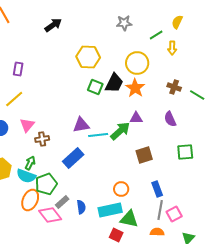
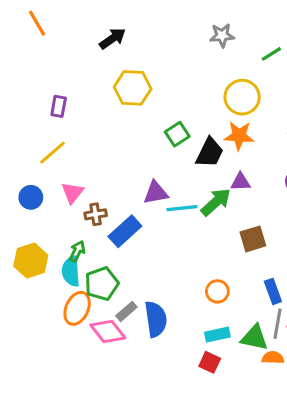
yellow hexagon: (88, 57) -> (133, 88), moved
black trapezoid: (114, 83) -> (210, 153), moved
green square: (95, 87) -> (177, 134), turned 35
orange star: (135, 88) -> (239, 136), turned -30
blue rectangle: (73, 158) -> (125, 231), moved
cyan semicircle: (26, 176) -> (71, 271), turned 66
blue semicircle: (81, 207) -> (156, 319), size x1.6
cyan rectangle: (110, 210) -> (217, 335), moved, size x0.7
green triangle: (129, 219) -> (254, 338), moved

